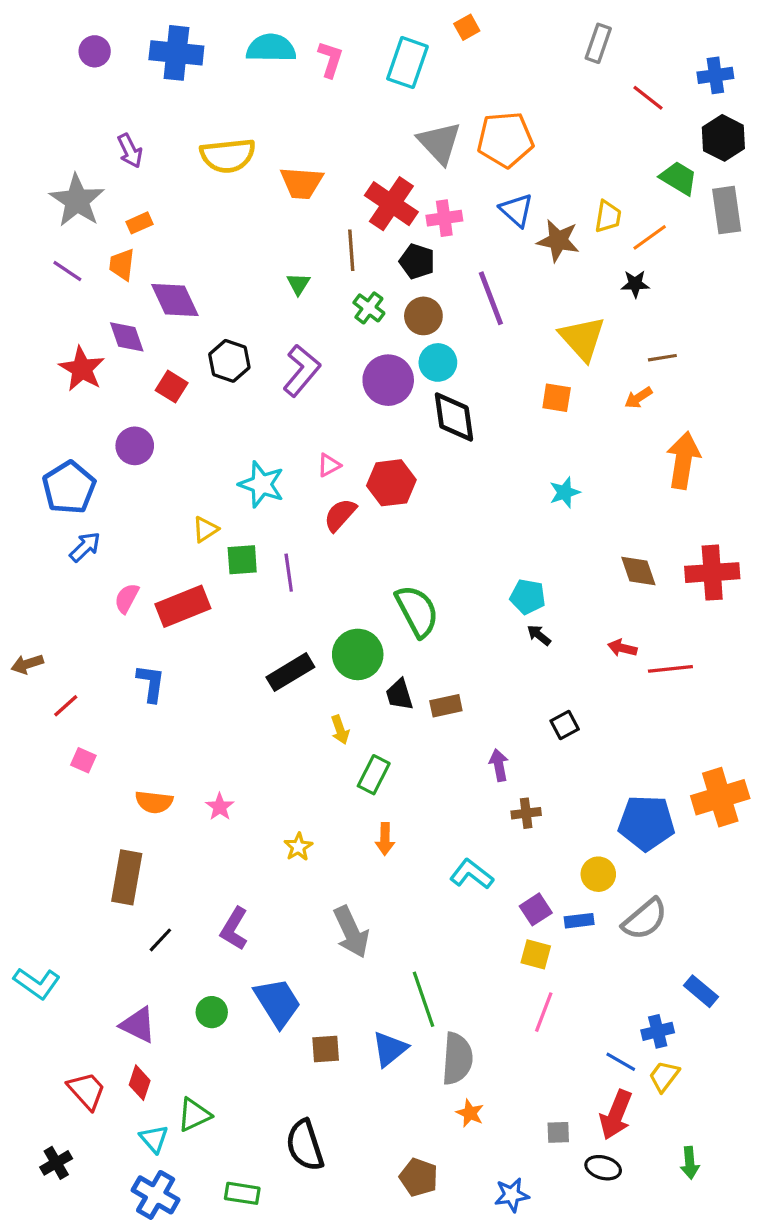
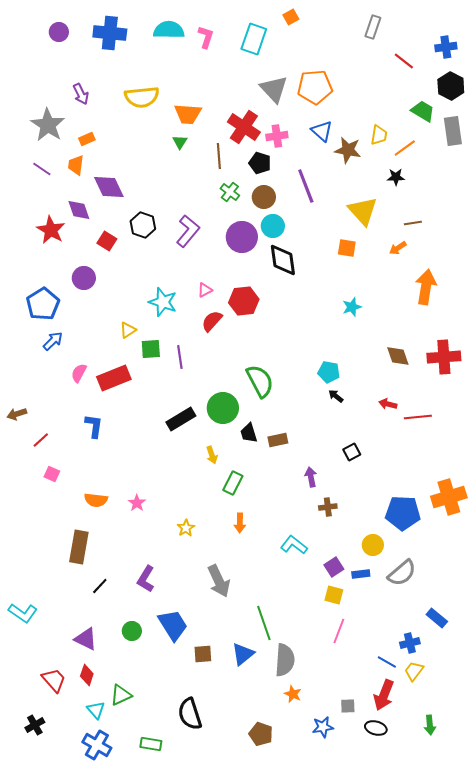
green triangle: (298, 284) -> (180, 142), moved
blue star: (512, 1195) -> (323, 727), moved

